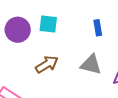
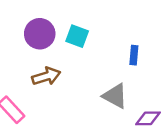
brown arrow: (47, 64) -> (46, 76), moved

